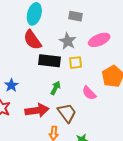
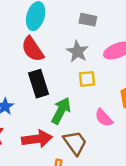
black rectangle: (49, 61) -> (38, 84), moved, turned 65
green arrow: (55, 88) -> (61, 111), size x1.5

